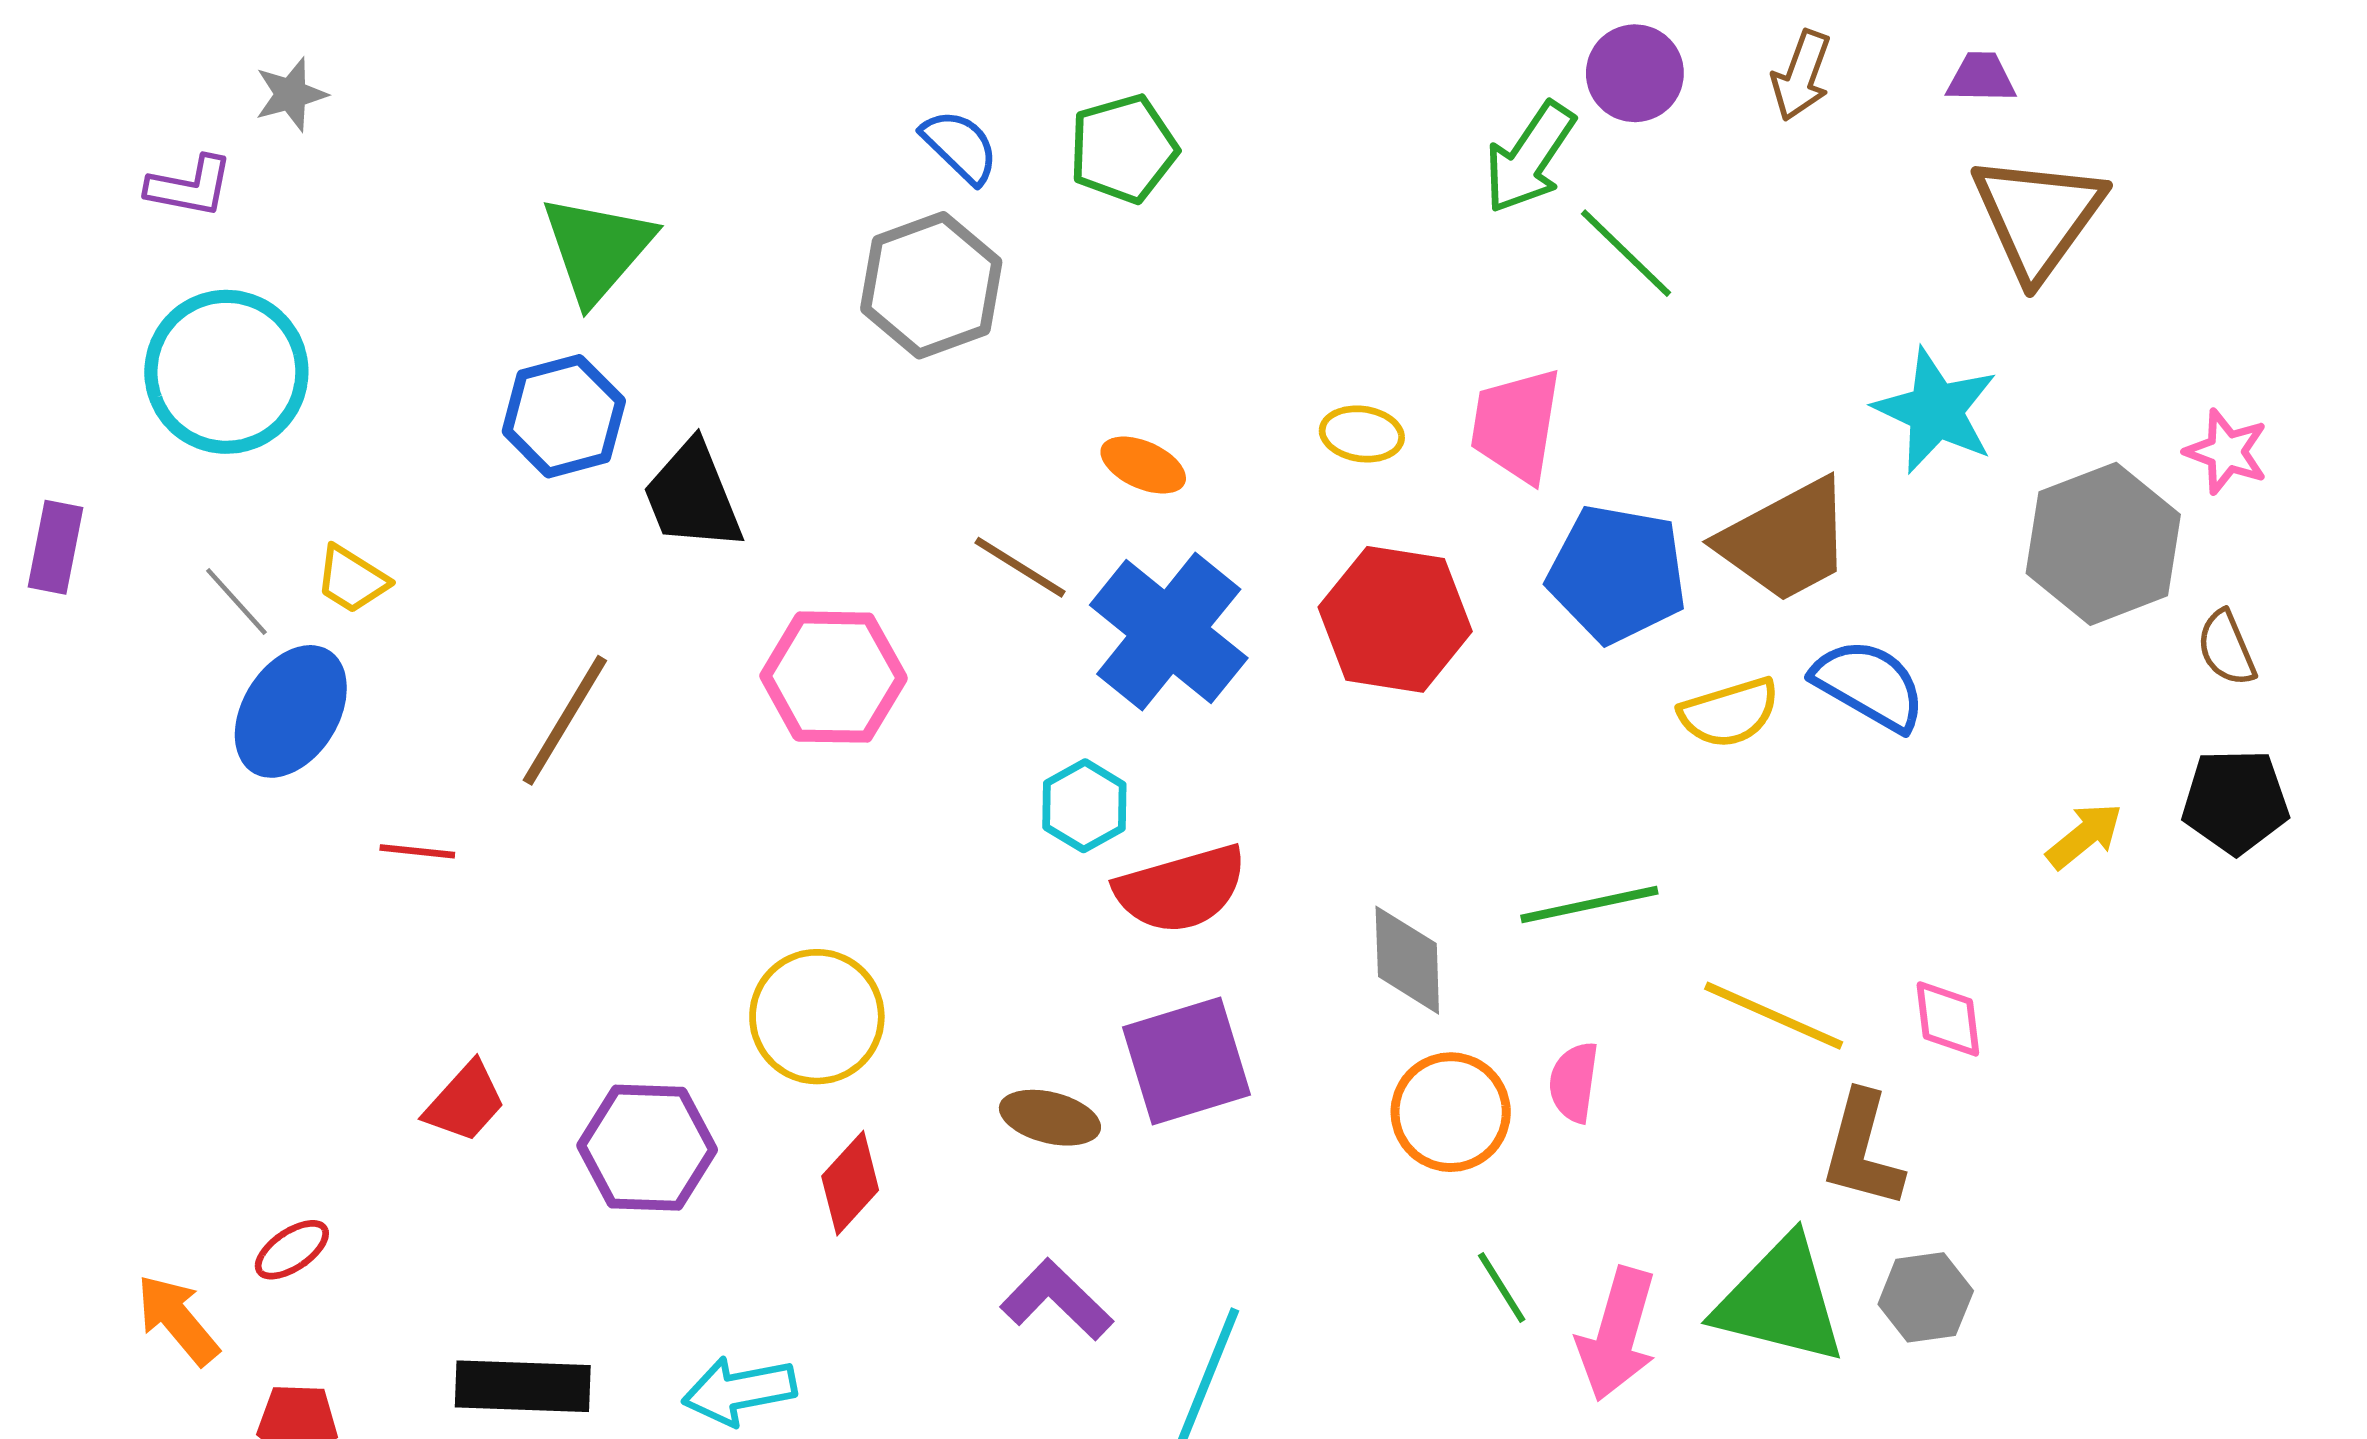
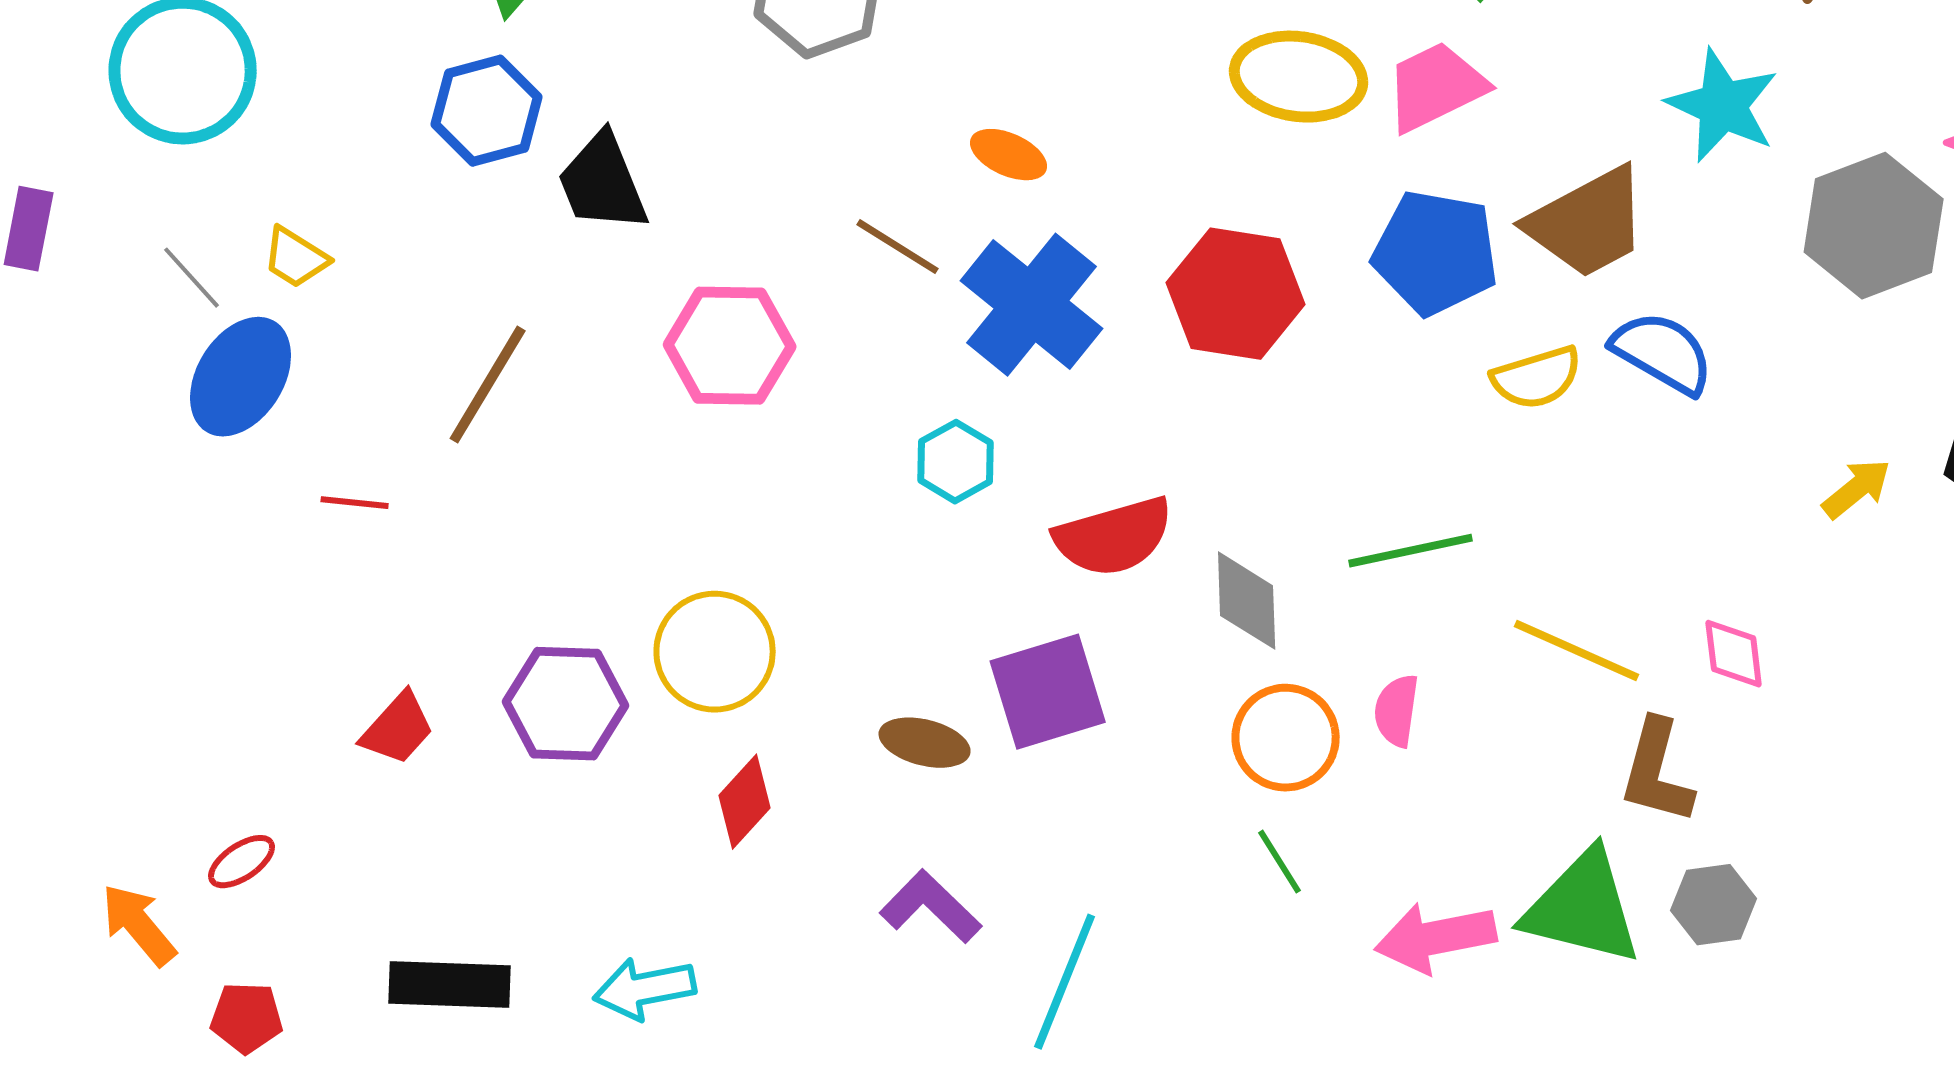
pink trapezoid: (1516, 425) -> (1436, 87), moved, turned 55
yellow ellipse: (1362, 434) -> (1299, 77), moved, size x1.8
red semicircle: (1181, 889) -> (1114, 537), moved
purple hexagon: (647, 1148) -> (566, 704), moved
green line: (1502, 1287) -> (1280, 862), moved
pink arrow: (1617, 1334) -> (1436, 938), turned 63

